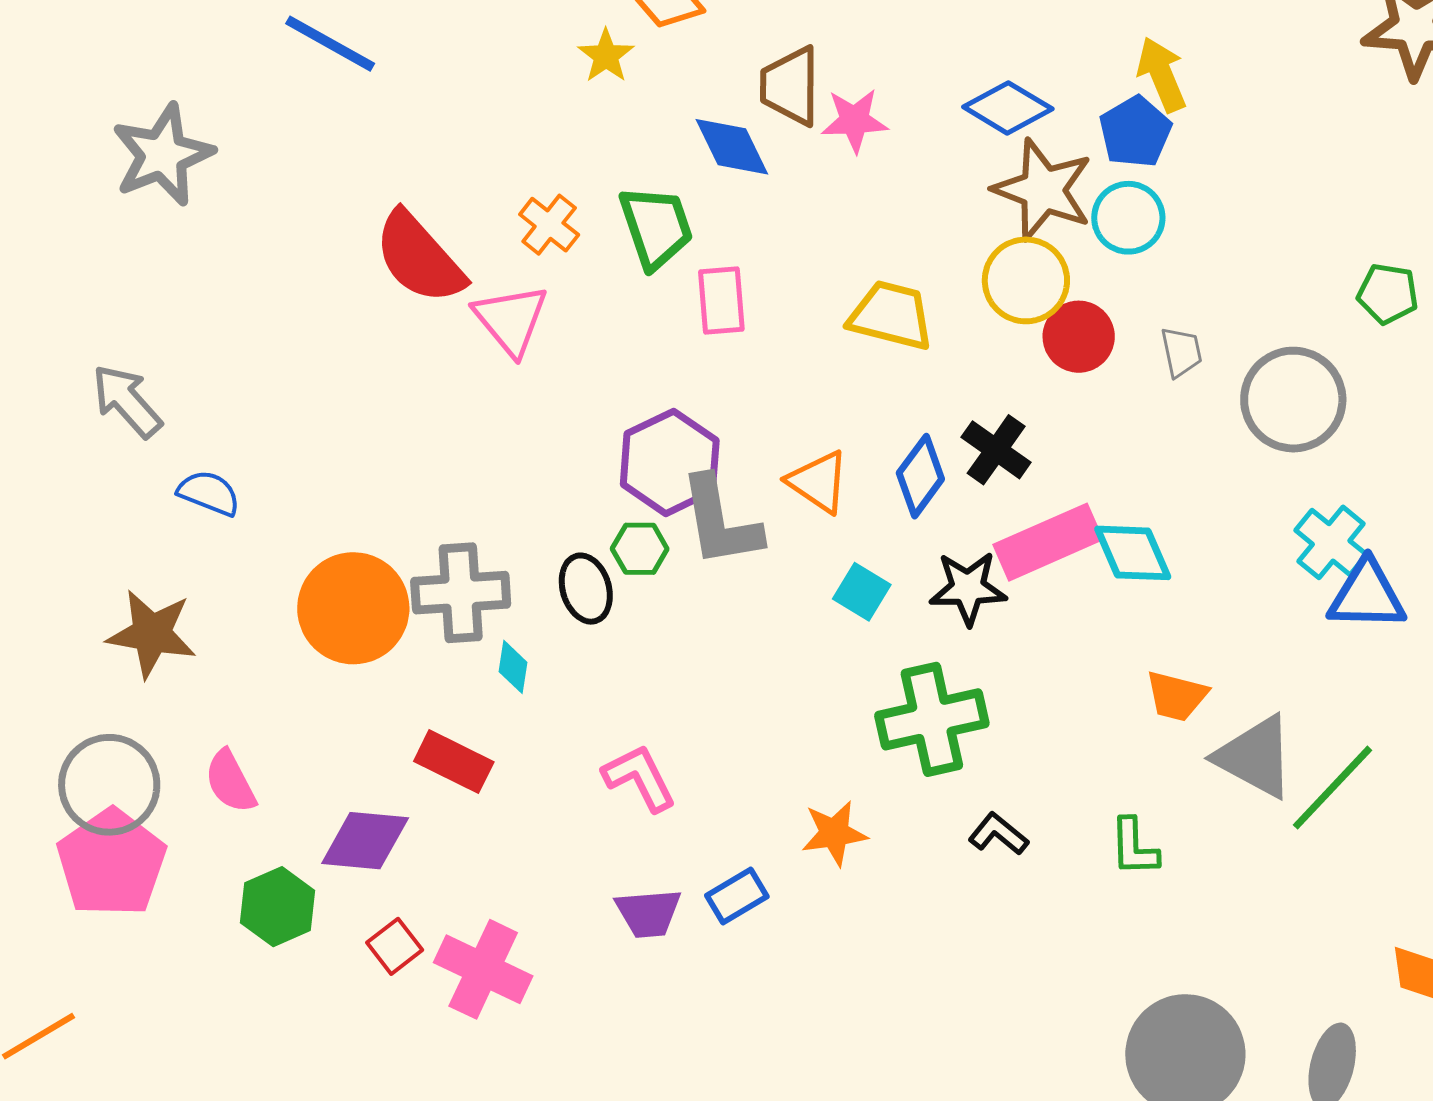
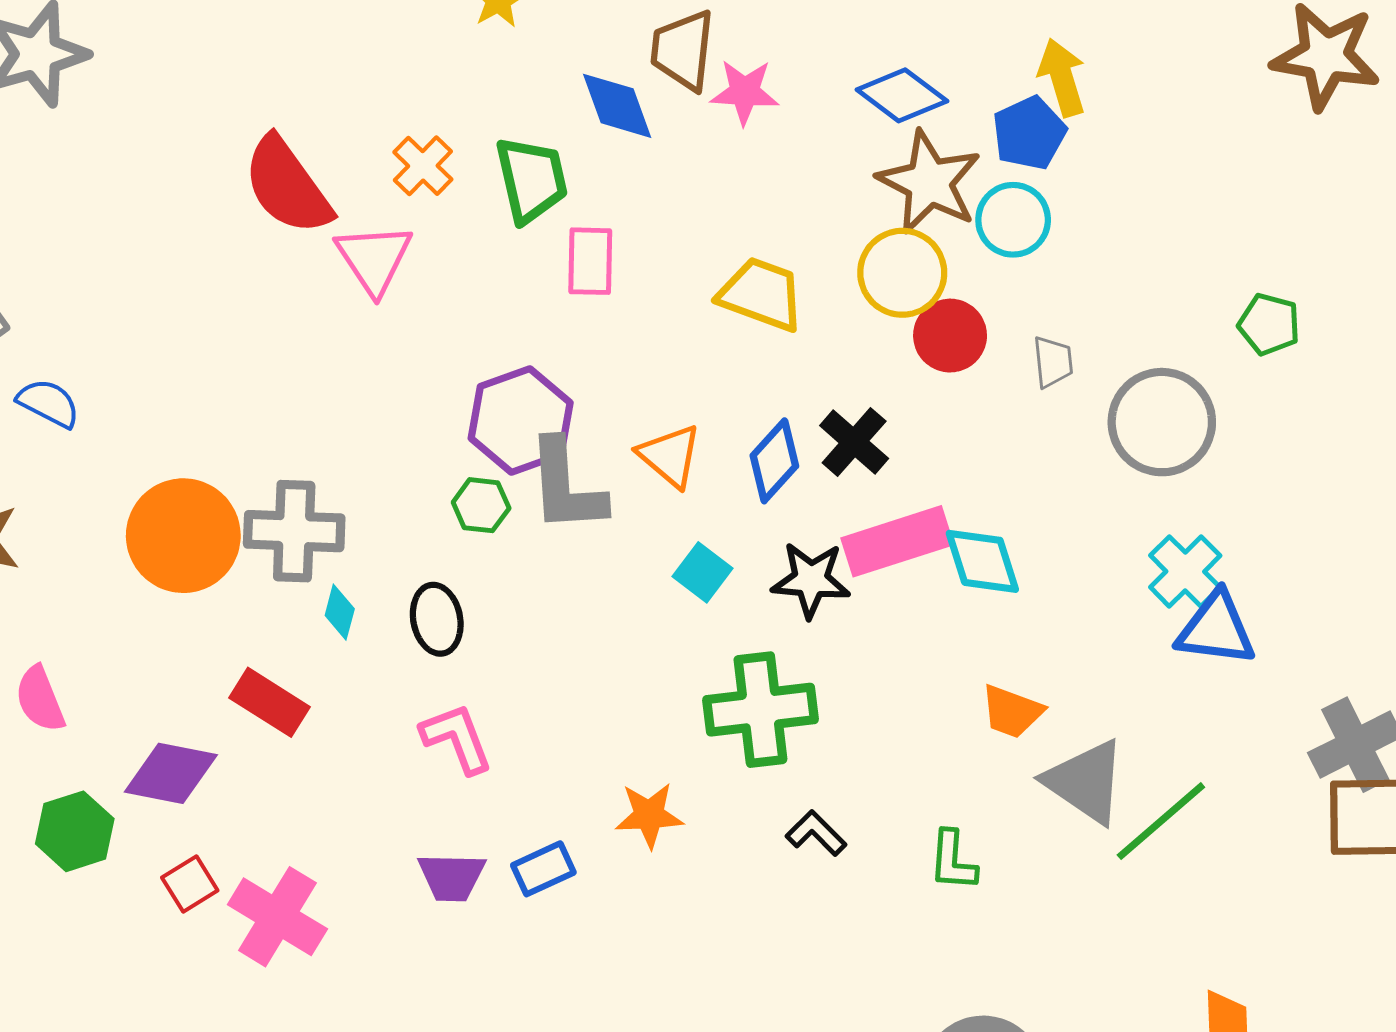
black ellipse: (586, 589) -> (437, 619), moved

